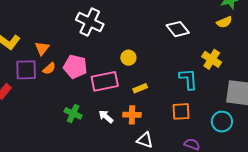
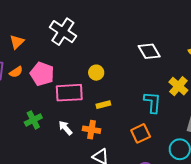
orange triangle: (42, 48) -> (17, 42), moved
orange square: (181, 111) -> (141, 133), turned -30
green cross: (73, 113) -> (33, 120), turned 30

